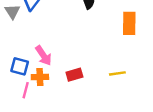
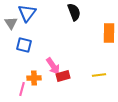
pink arrow: (43, 56) -> (53, 66), moved
blue square: (20, 66) -> (24, 45), moved

